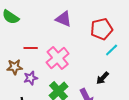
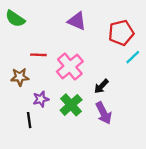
purple star: (31, 78) -> (41, 99), moved
black arrow: (103, 78) -> (101, 86), moved

